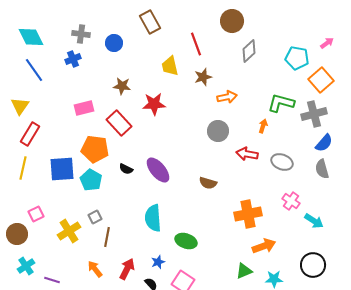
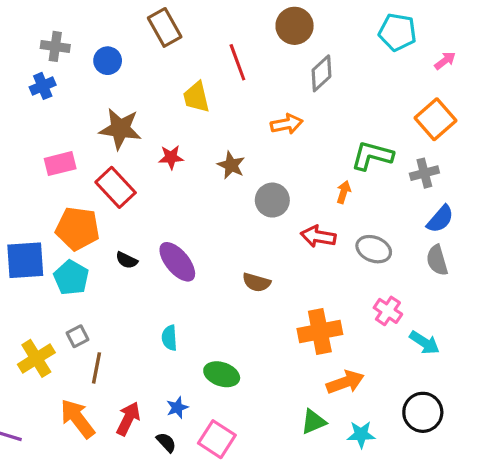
cyan pentagon: (297, 58) -> (397, 32), moved
brown star: (203, 77) -> (231, 165), moved, turned -30
brown star: (122, 86) -> (120, 129), size x1.5
orange arrow: (227, 97) -> (287, 124), moved
red star: (154, 104) -> (171, 157), size x0.7
gray cross: (314, 114) -> (424, 173), size x0.7
cyan semicircle: (153, 218) -> (169, 338), size x0.6
orange arrow: (95, 269) -> (78, 419), size x1.5

